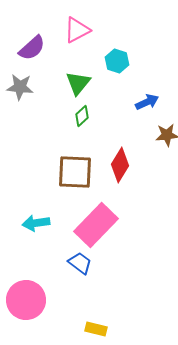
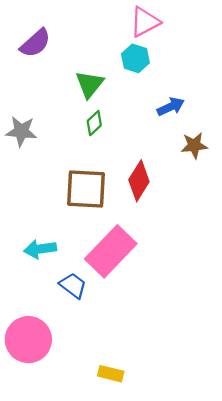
pink triangle: (77, 30) -> (145, 22), moved
gray star: (20, 87) -> (21, 131), moved
blue trapezoid: (80, 263) -> (73, 285), moved

